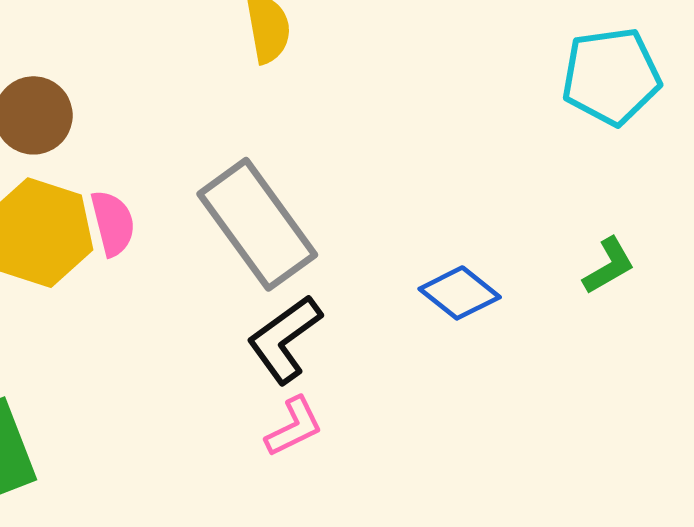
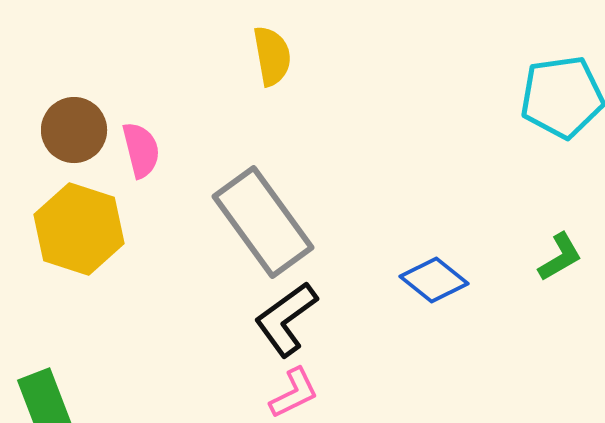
pink semicircle: (113, 223) -> (141, 150), moved

